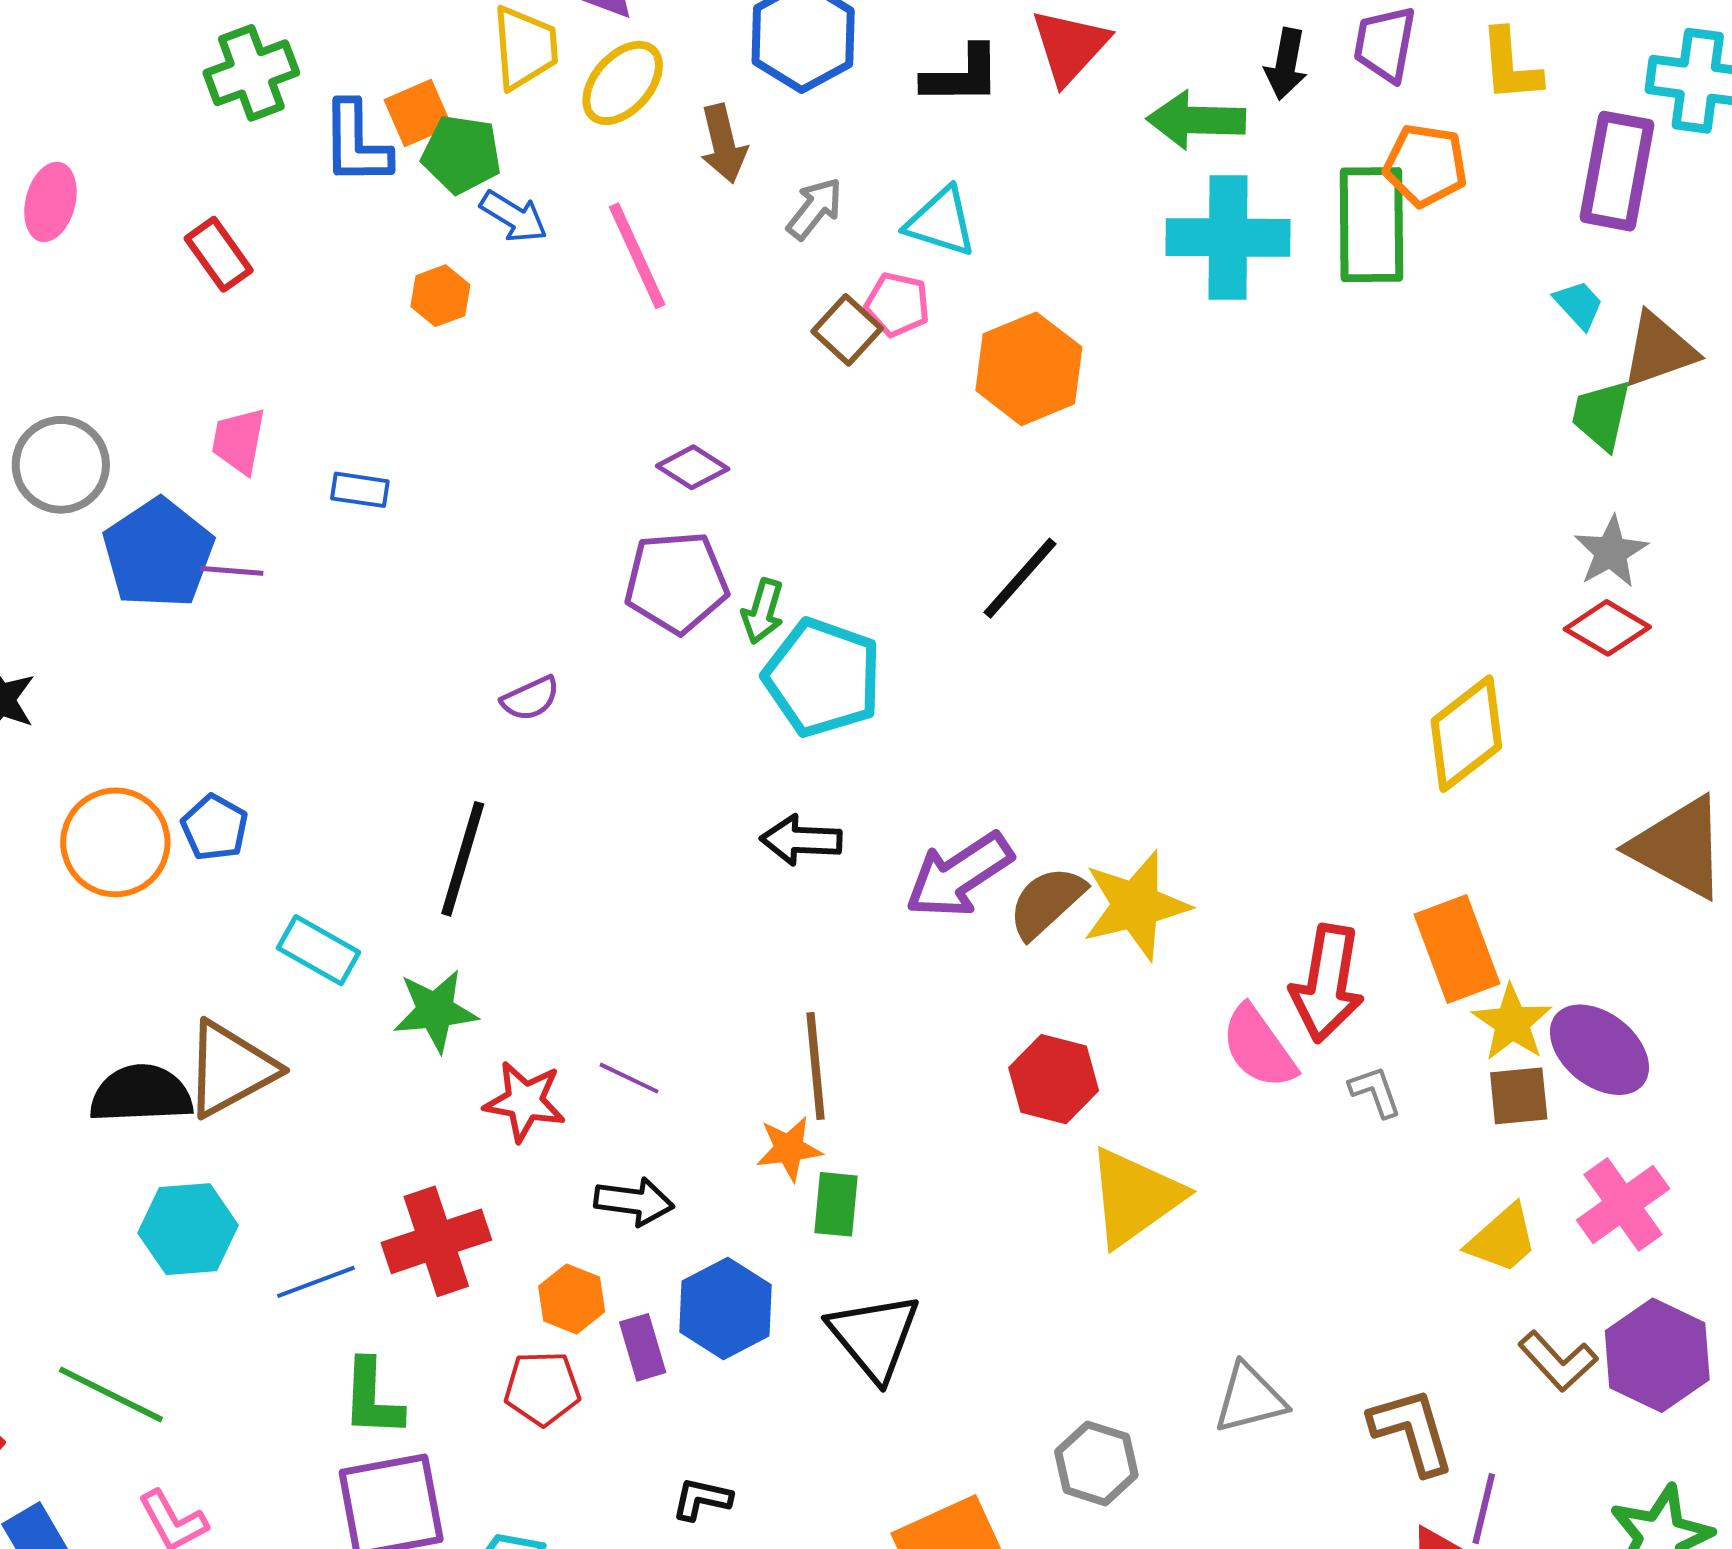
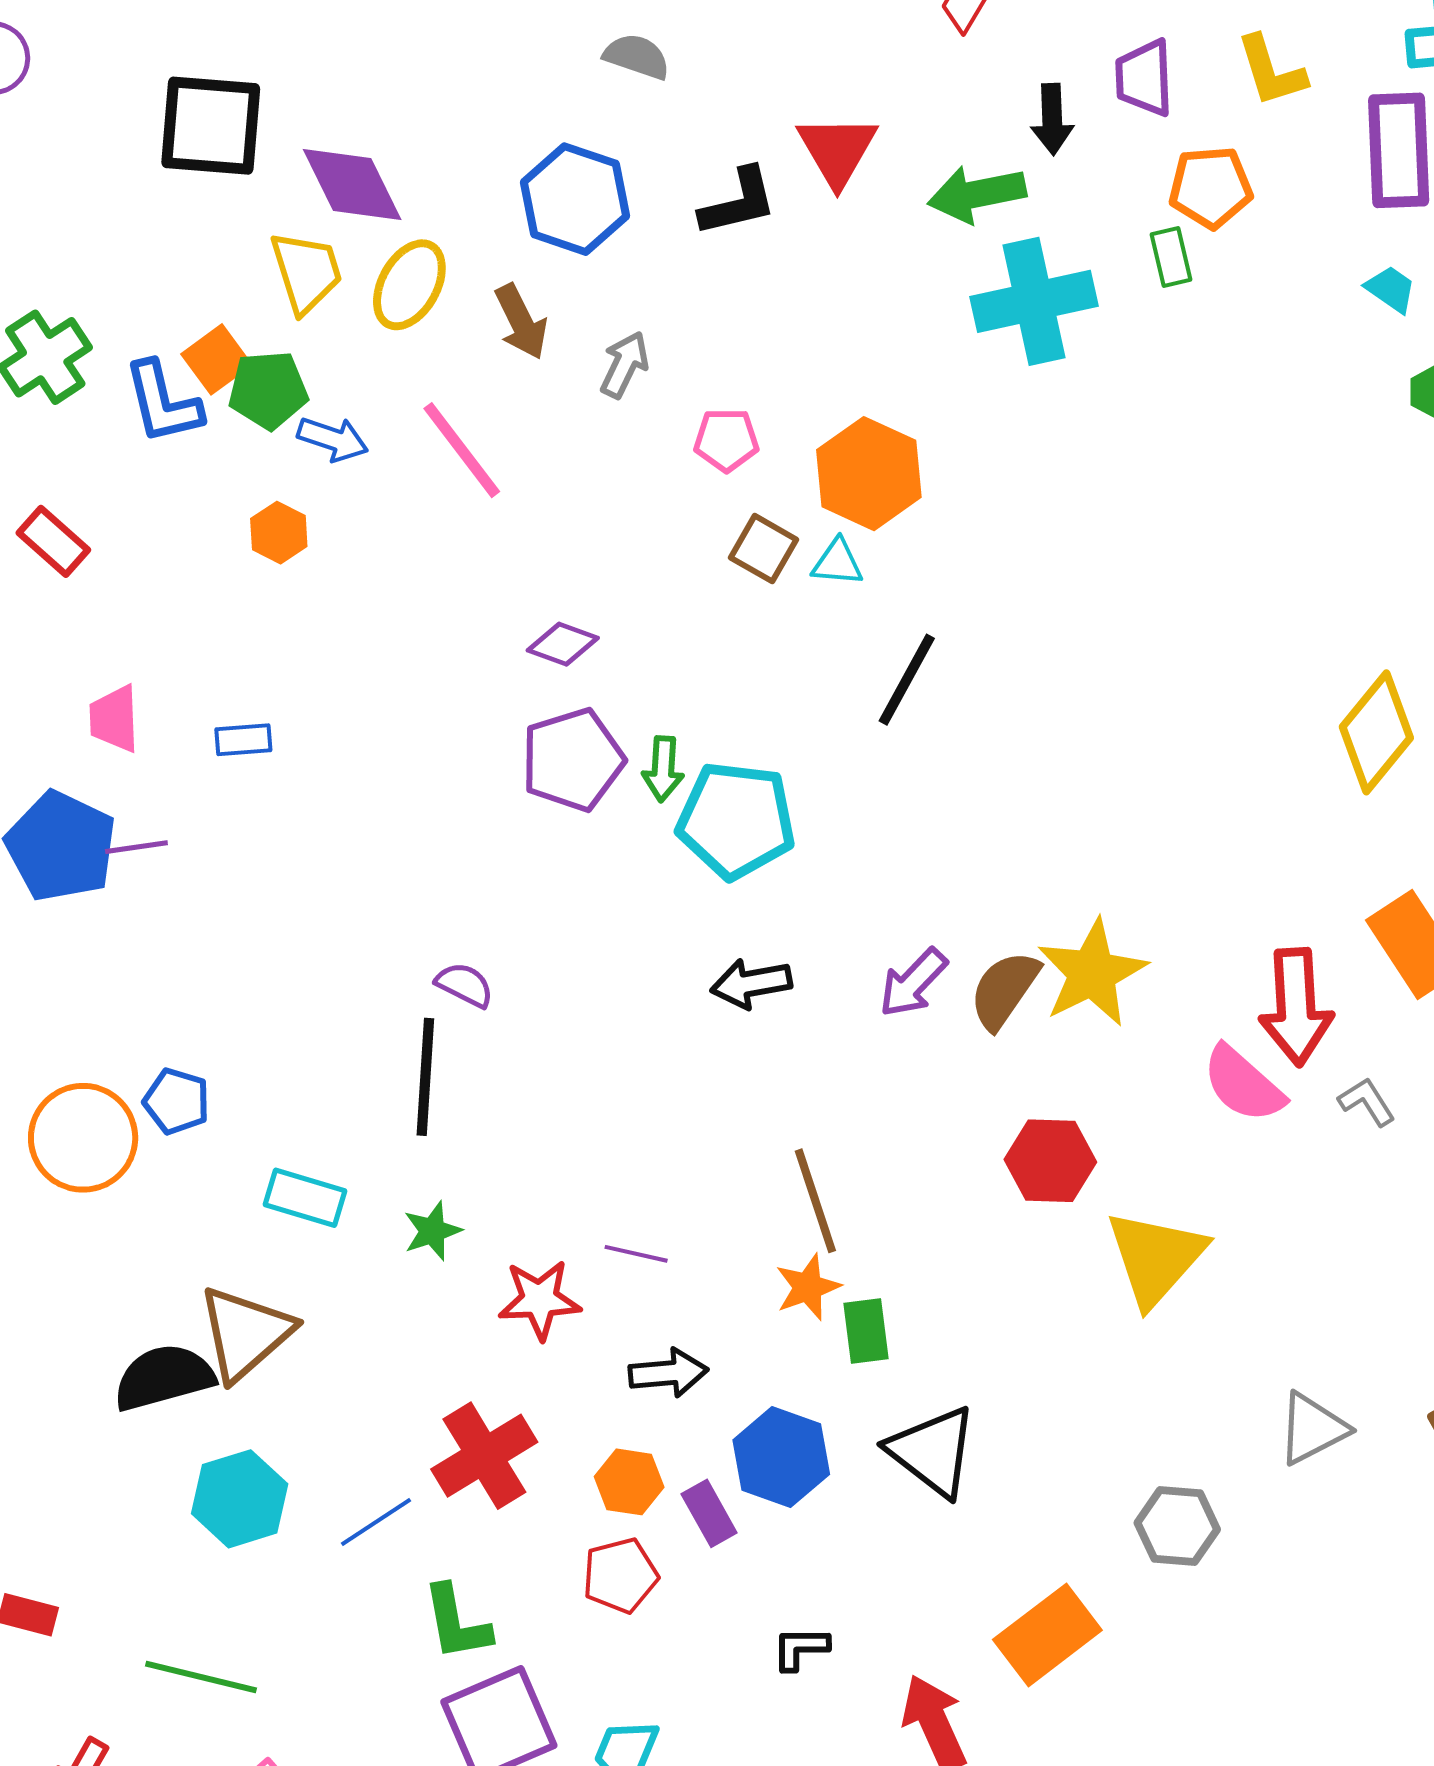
cyan triangle: (941, 222) -> (837, 562), moved, size x0.7
green rectangle: (1371, 225) -> (1171, 257), size x0.5
brown square: (847, 330) -> (763, 549), moved
purple semicircle: (530, 698) -> (465, 985), moved, turned -116
purple arrow: (959, 875) -> (913, 983), size x0.7
green star: (435, 1011) -> (432, 1231), size x0.7

